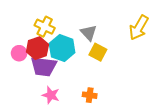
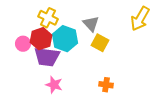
orange cross: (90, 95) -> (106, 85), moved

